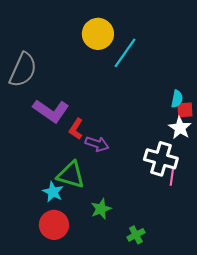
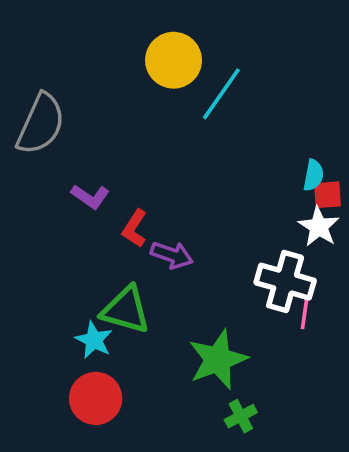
purple L-shape: (51, 111) -> (90, 197), size x0.6
green star: (101, 209) -> (218, 359), moved, size x1.6

